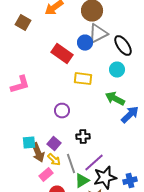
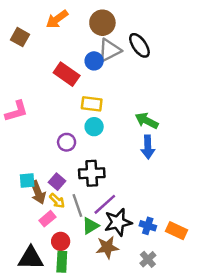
black ellipse: (123, 46) -> (139, 45), moved
cyan circle: (117, 70) -> (94, 127), moved
green arrow: (115, 99) -> (147, 121), moved
blue arrow: (130, 115) -> (148, 147), turned 132
black cross: (83, 137) -> (92, 173), size x1.5
blue cross: (130, 181) -> (148, 226), turned 32

